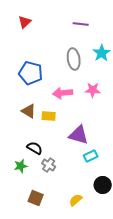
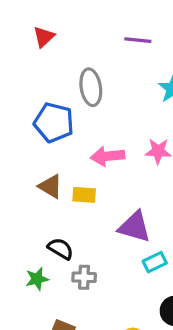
gray ellipse: (74, 59) -> (91, 87), moved
gray cross: (49, 165) -> (84, 277), turned -32

